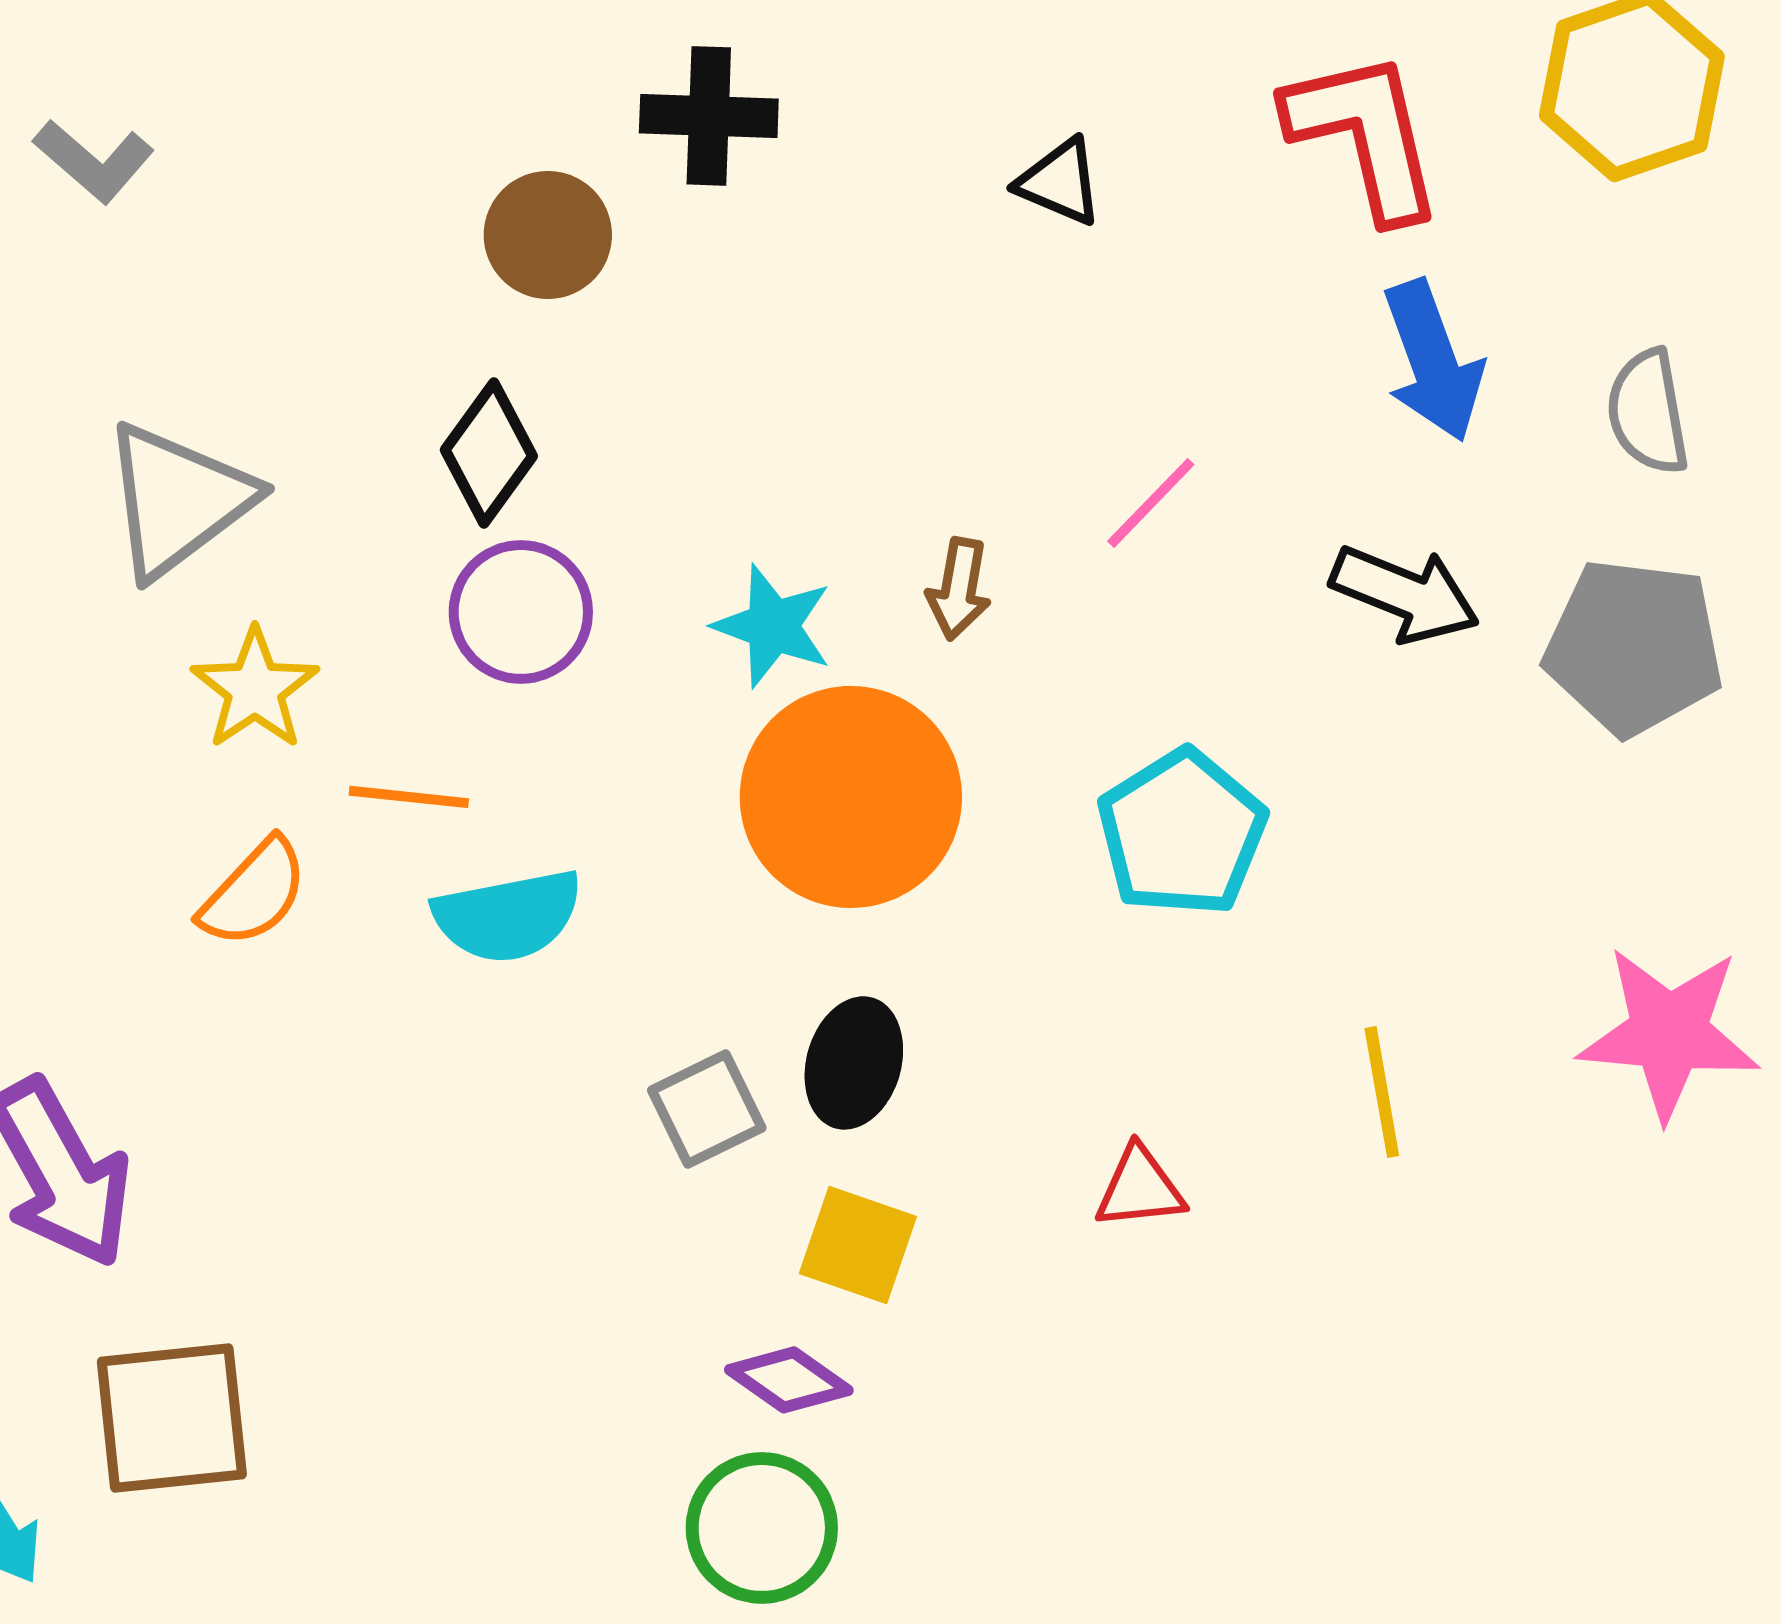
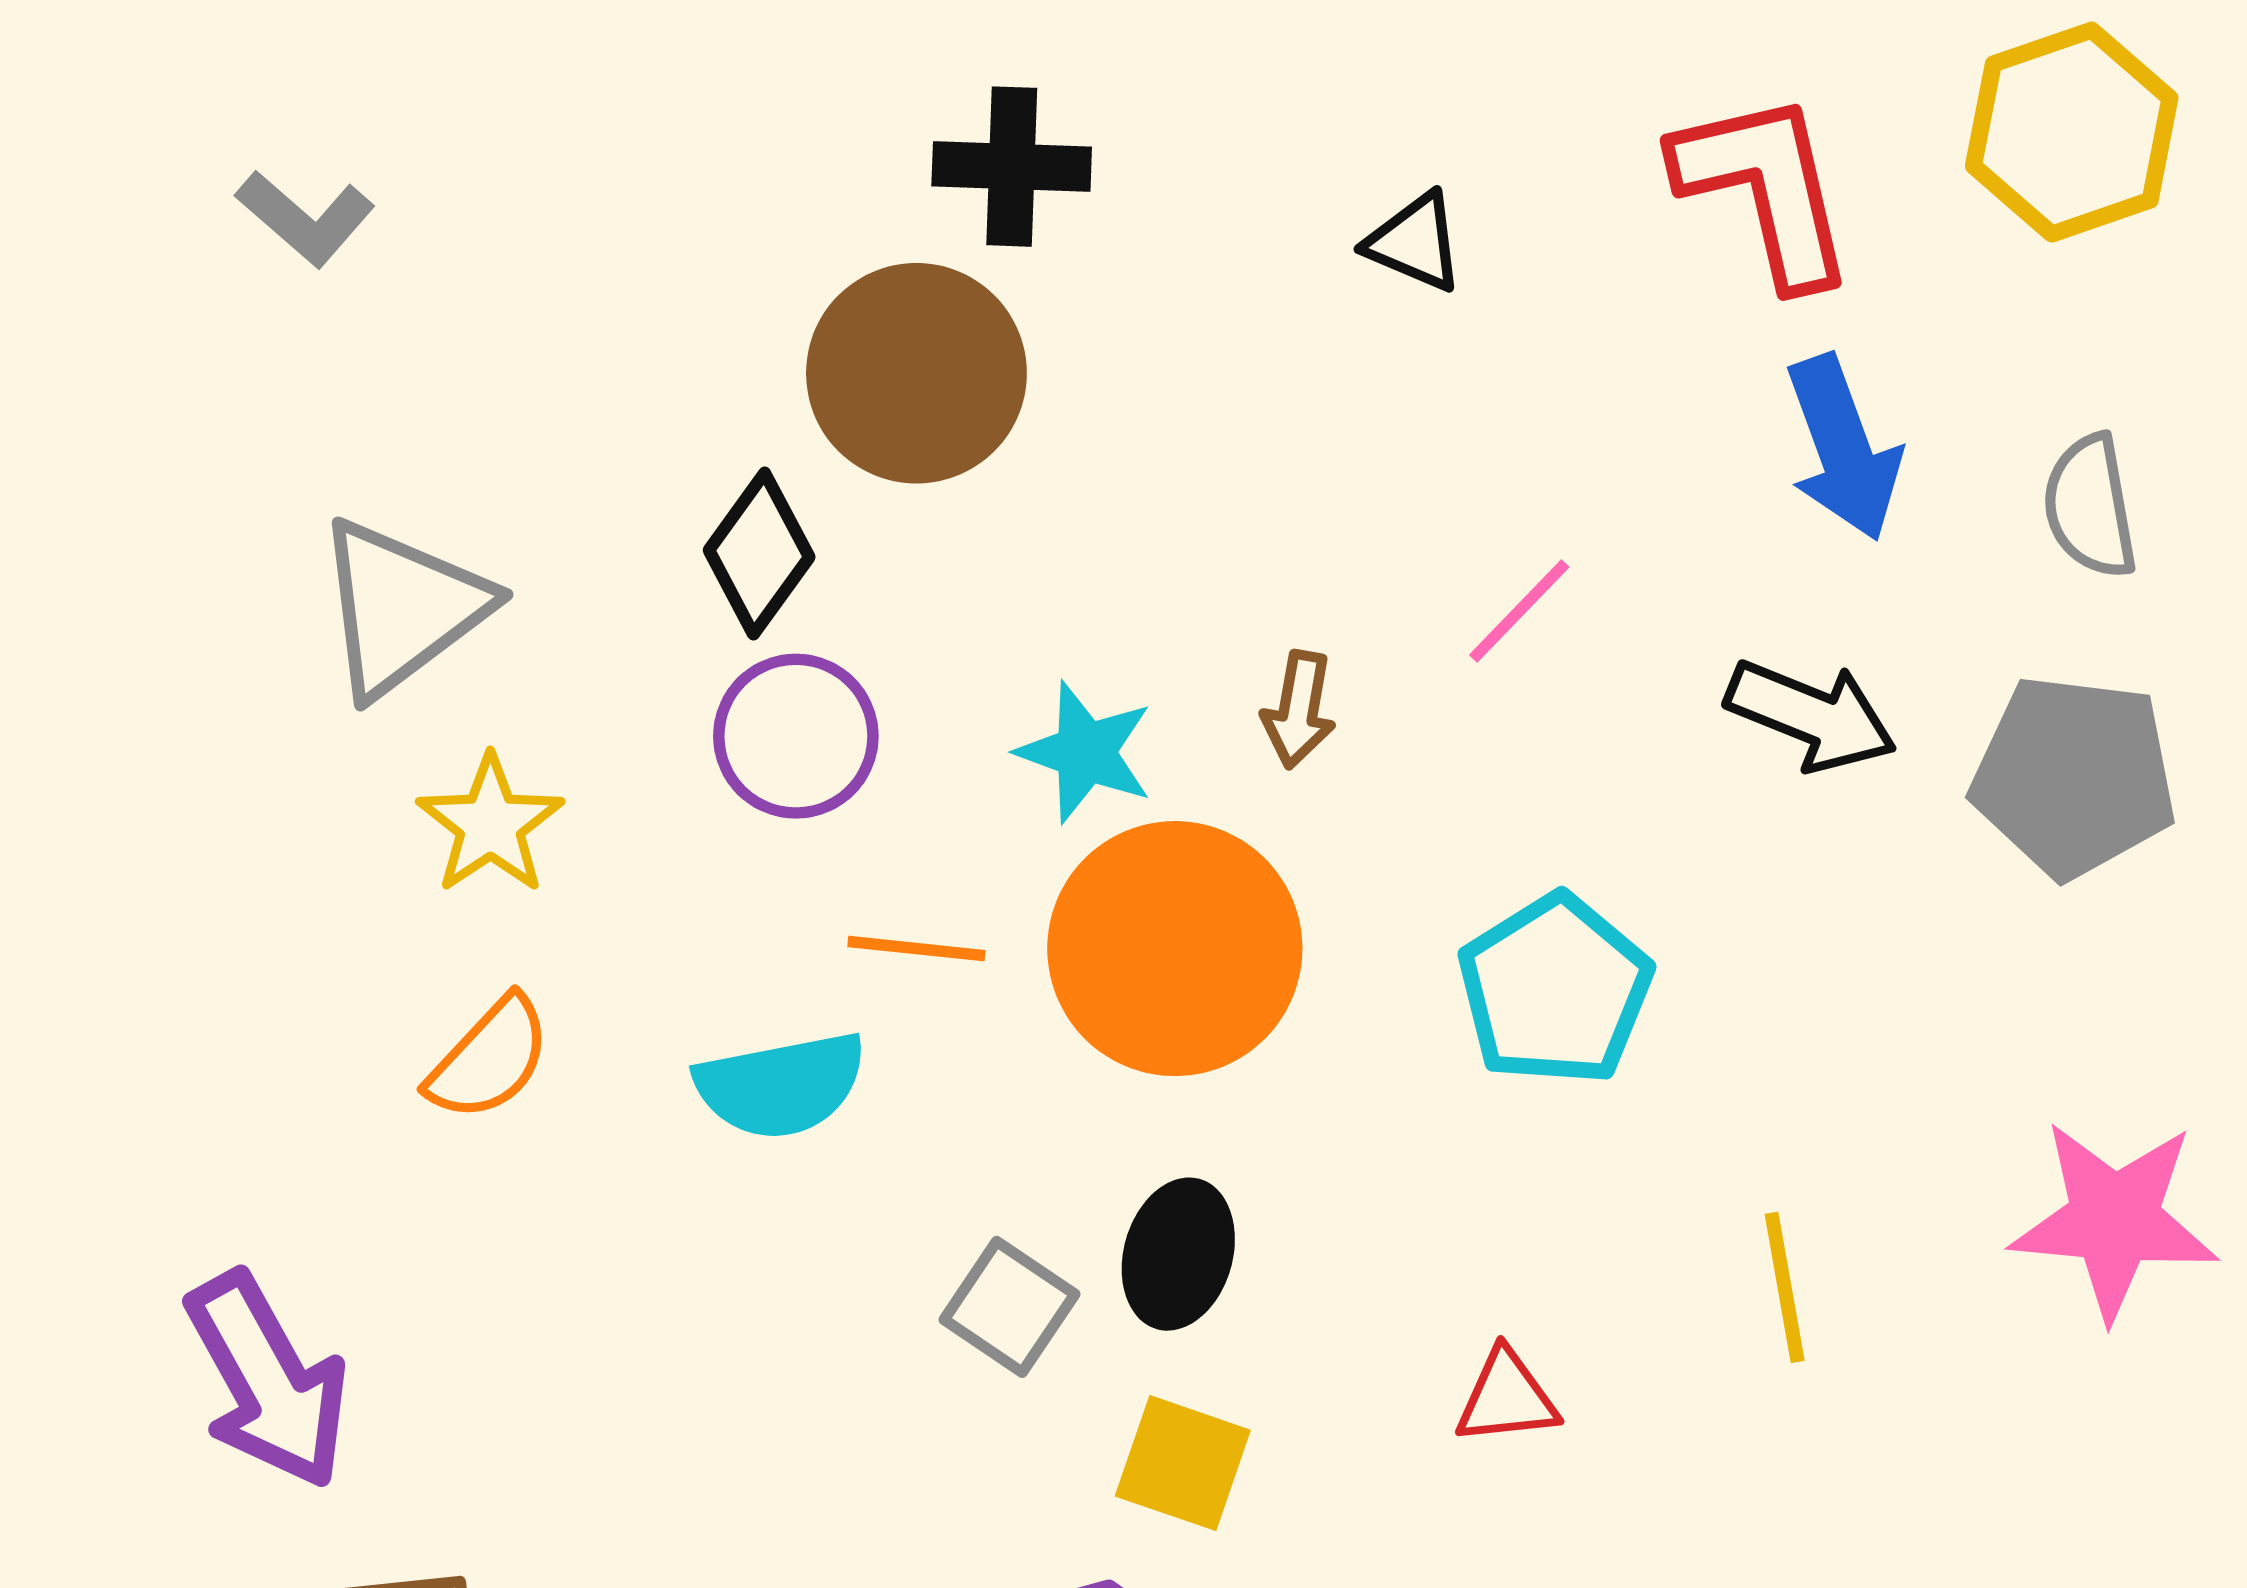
brown circle: (548, 235) -> (916, 373), moved, size x1.5
orange line: (409, 797) -> (916, 949), moved
gray square: (707, 1109) -> (1009, 1307), turned -30

